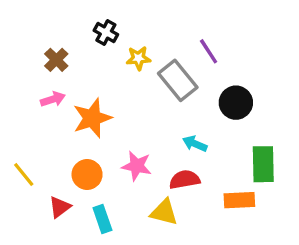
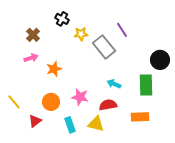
black circle: (236, 103) -> (160, 60), moved
orange star: (92, 118) -> (54, 69), size x0.7
green rectangle: (263, 164) -> (146, 85), moved
cyan rectangle: (102, 219) -> (70, 125), moved

